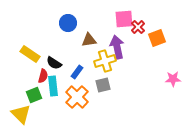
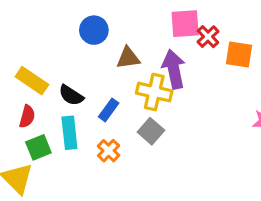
orange square: (157, 38) -> (239, 55), turned 30
yellow cross: (105, 61) -> (154, 92), turned 30
red semicircle: (43, 76) -> (27, 116), moved
gray square: (103, 85) -> (151, 131), turned -35
orange cross: (77, 97) -> (109, 151), size x0.6

